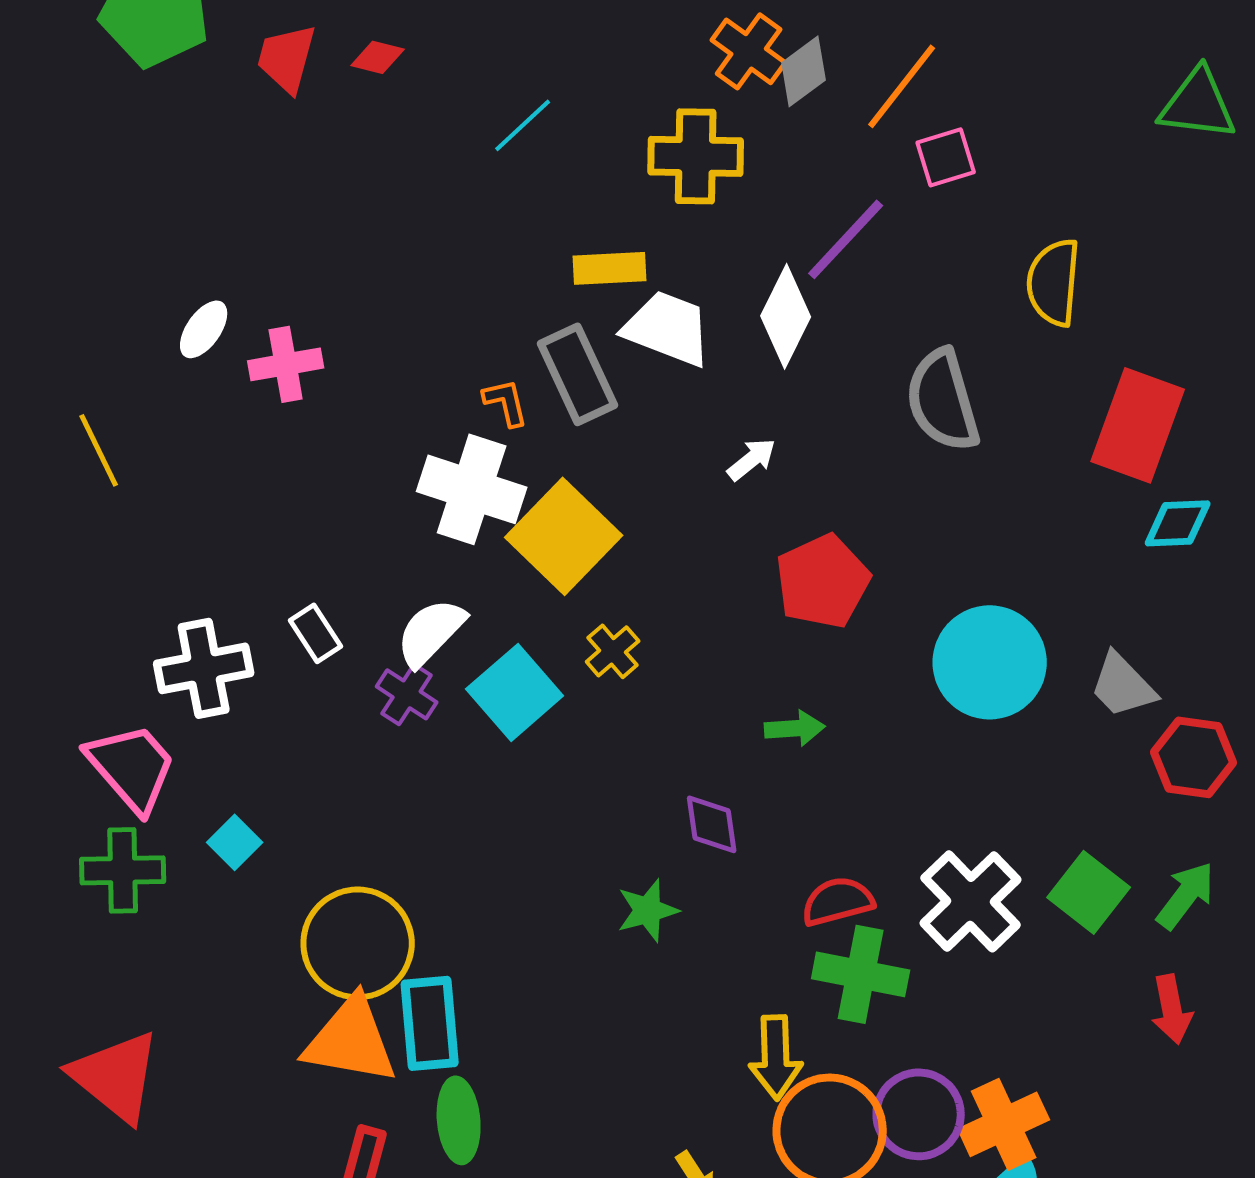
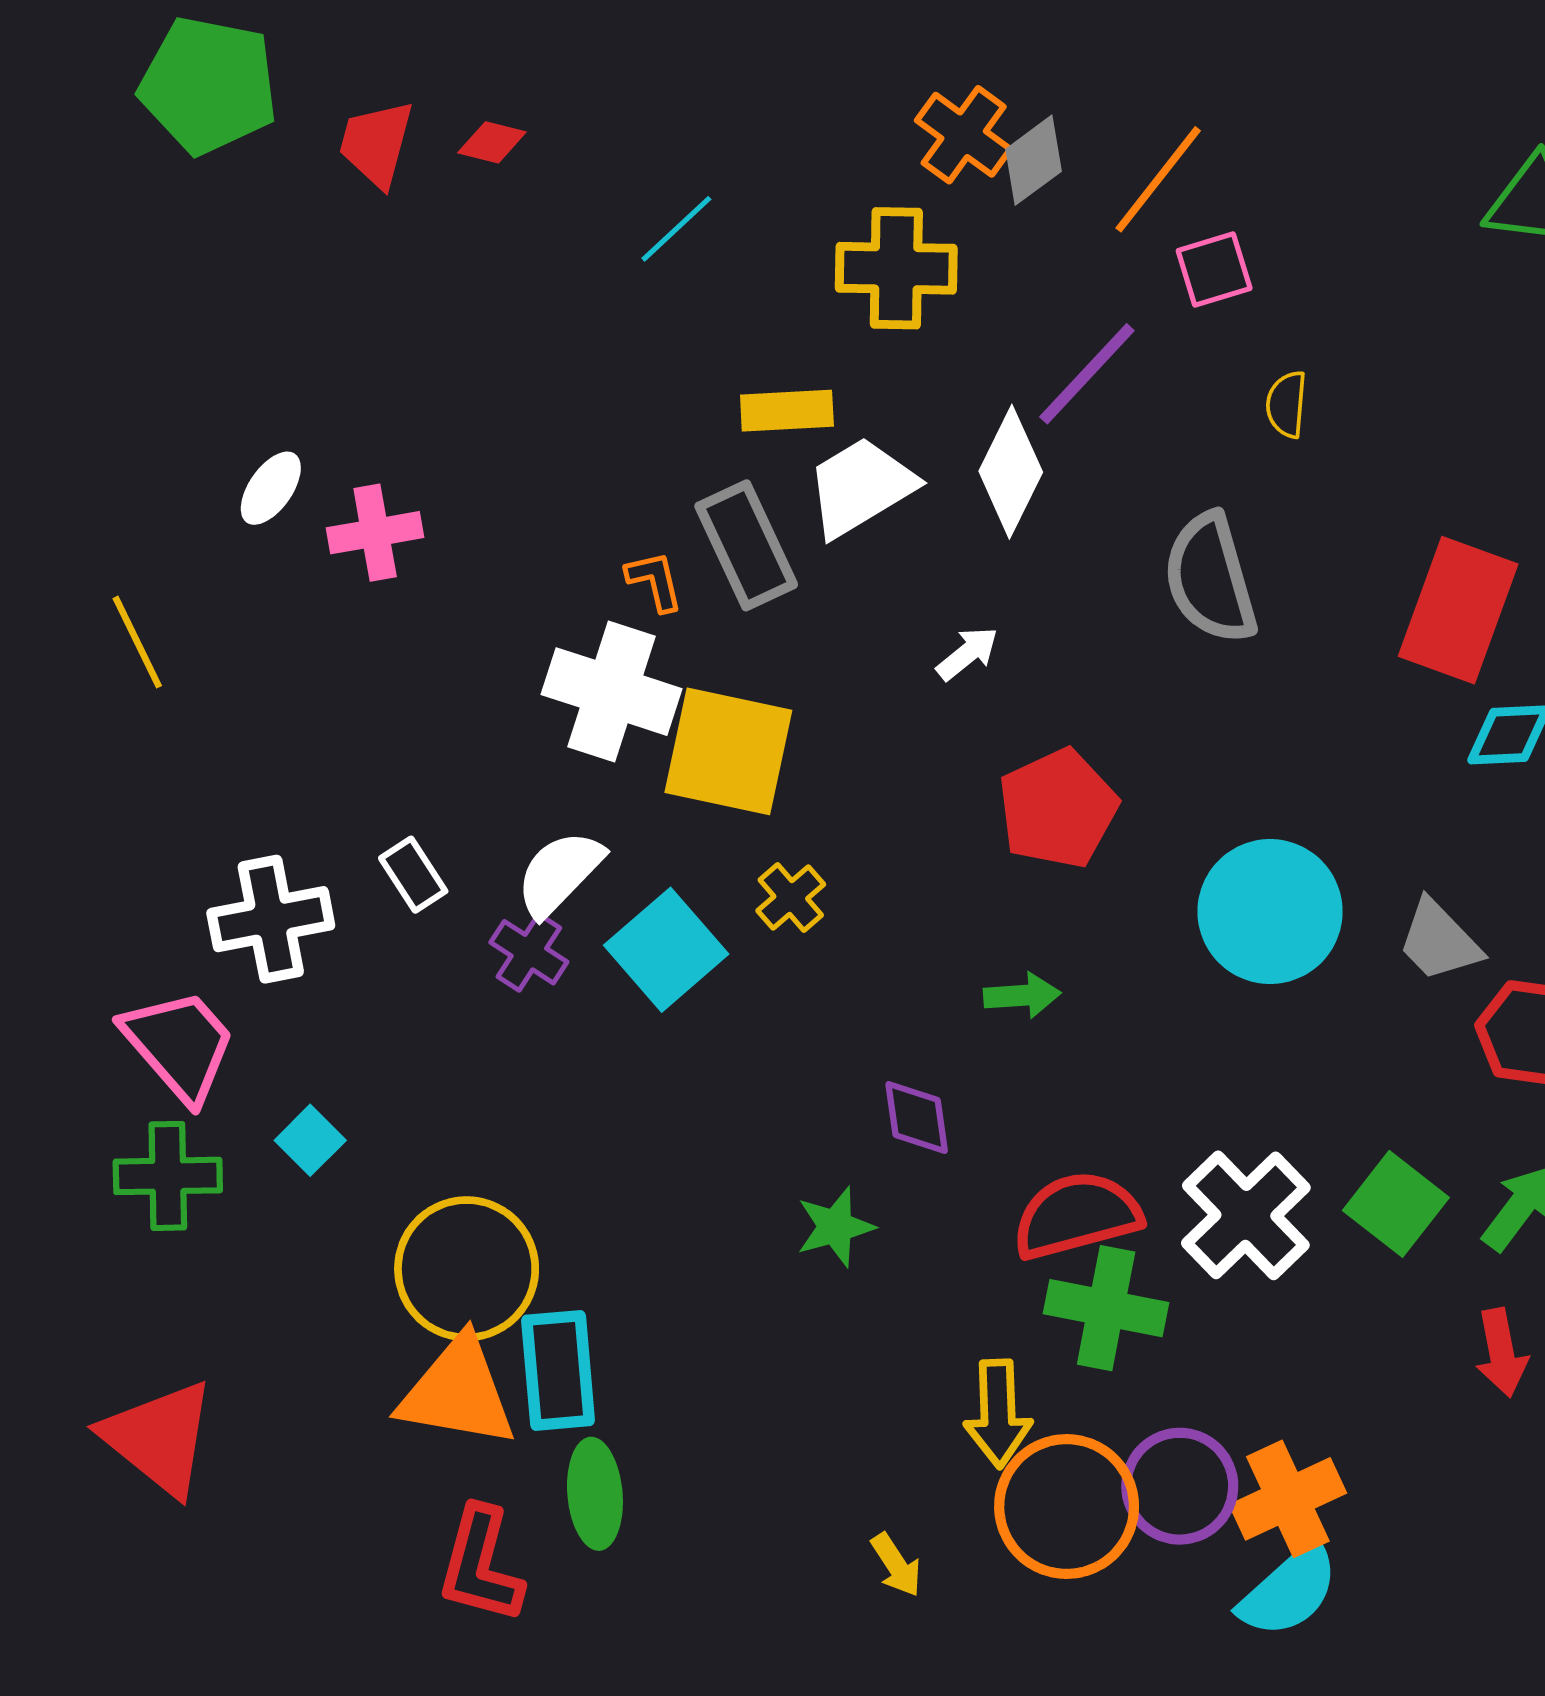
yellow semicircle: (1054, 282) -> (1287, 404), moved, size x0.6
white trapezoid: (668, 328) -> (861, 487), turned -52
yellow square: (564, 536) -> (728, 751), turned -32
red semicircle: (838, 901) -> (1077, 1215), size x1.4

